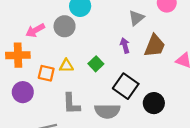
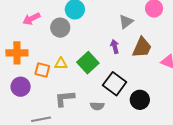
pink arrow: (35, 30) -> (31, 19), moved
green square: (96, 64) -> (88, 63), size x1.5
gray L-shape: (71, 104) -> (65, 98), turned 85
gray semicircle: (107, 111) -> (97, 106), size x0.6

